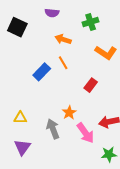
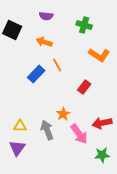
green cross: (91, 22) -> (84, 25), turned 35
orange arrow: (63, 39) -> (44, 42), moved
yellow triangle: (20, 118) -> (20, 126), moved

